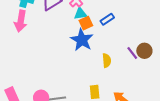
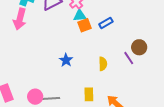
blue star: (82, 40) -> (66, 60), moved, size x0.6
brown circle: (144, 51) -> (139, 47), moved

